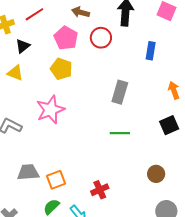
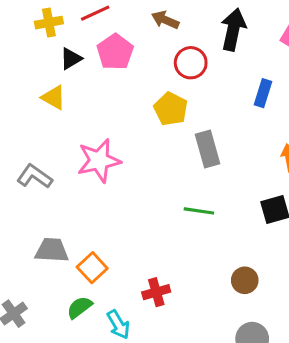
pink pentagon: (66, 38) -> (115, 52), moved
yellow pentagon: (61, 69) -> (171, 109), moved
gray rectangle: (120, 92) -> (207, 149), turned -40
orange square: (56, 180) -> (92, 268), turned -30

